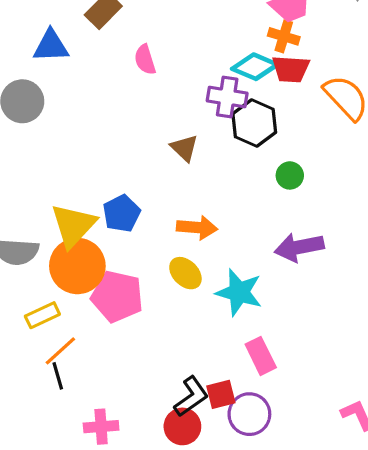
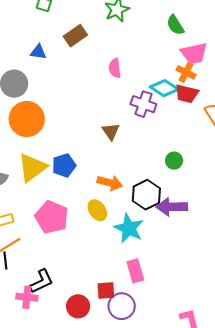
blue triangle: (51, 46) -> (38, 52), size x0.7
pink semicircle: (145, 60) -> (115, 68), moved
black hexagon: (254, 123) -> (146, 195), moved
orange circle: (77, 266) -> (27, 119), moved
black L-shape: (191, 397) -> (42, 281), moved

